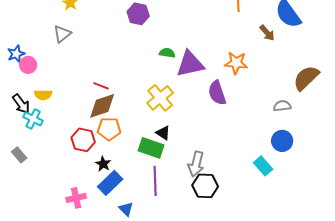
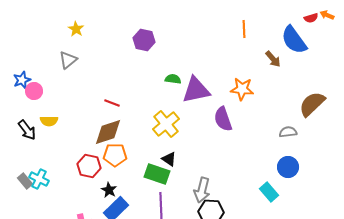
red line: (101, 86) -> (112, 103), moved
cyan cross: (33, 119) -> (39, 179), moved

